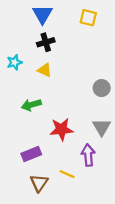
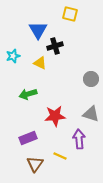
blue triangle: (42, 14) -> (38, 30), moved
yellow square: (88, 18) -> (70, 14), moved
black cross: (46, 42) -> (55, 46), moved
gray triangle: (102, 127) -> (91, 114), turned -42

